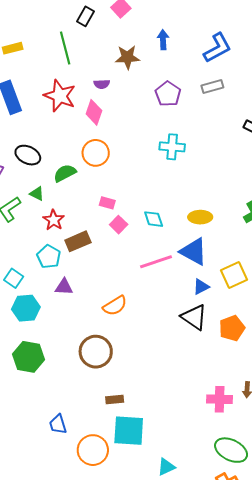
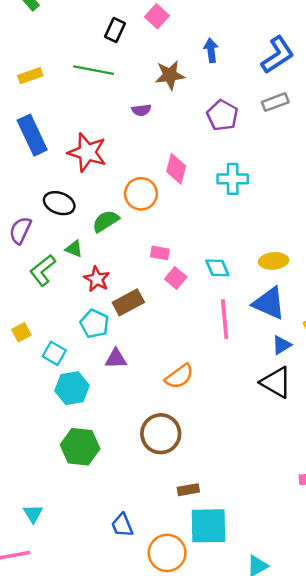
green line: (65, 48) -> (94, 70), turned -60
red star: (60, 96) -> (87, 152), moved
pink diamond: (94, 112) -> (176, 169), moved
pink line: (156, 262) -> (225, 319), turned -72

